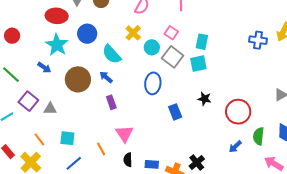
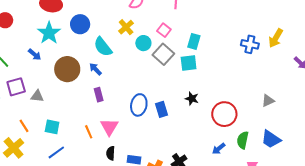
blue ellipse: (153, 83) -> (139, 105), moved
purple square: (28, 101) -> (16, 87), turned 30
orange line: (101, 149) -> (89, 132), moved

